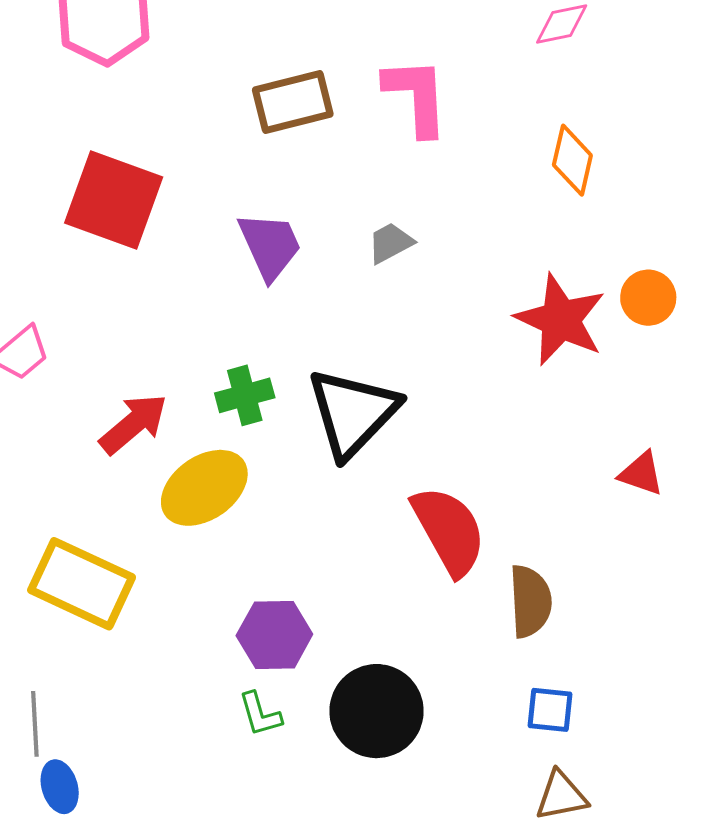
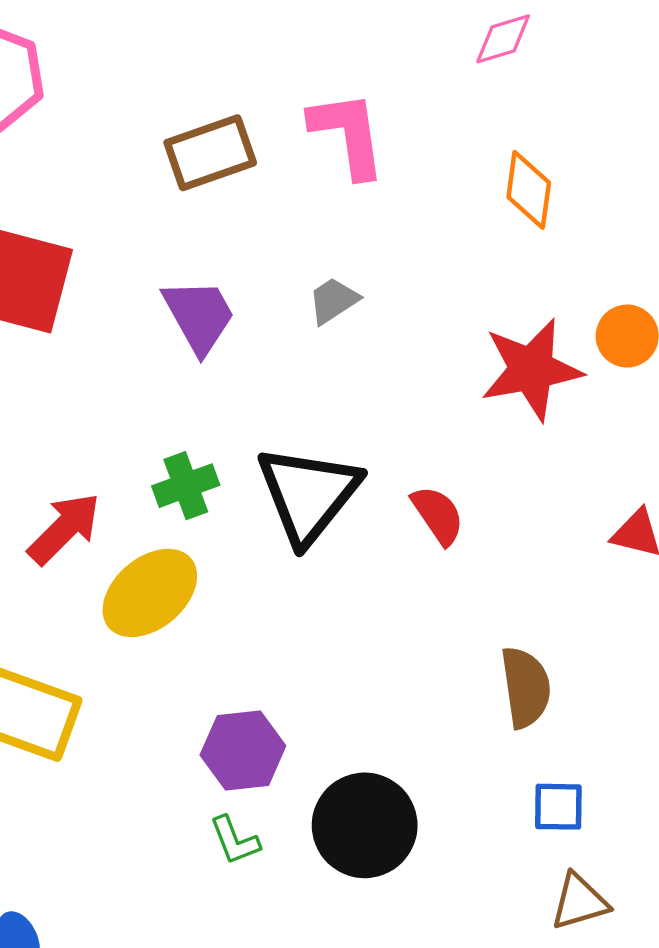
red star: (561, 320) -> (531, 369), turned -30
red semicircle: (449, 531) -> (438, 515), moved, size x0.6

